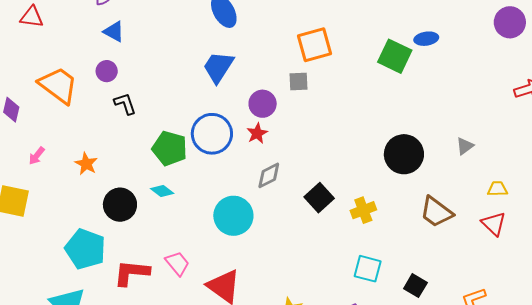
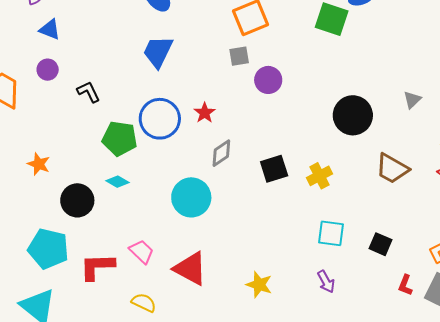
black L-shape: (125, 104) -> (89, 92), moved
purple circle: (263, 104) -> (268, 80), moved
black square: (319, 198) -> (274, 169), turned 32

